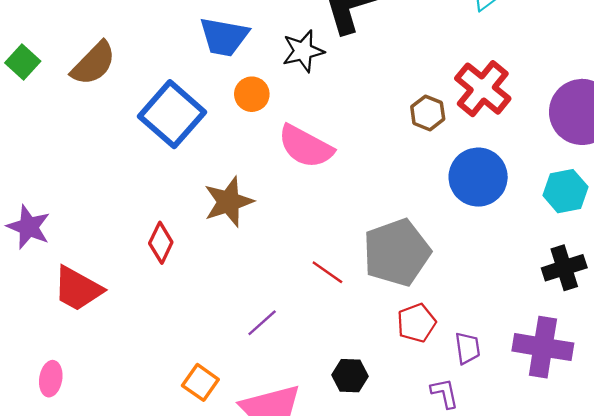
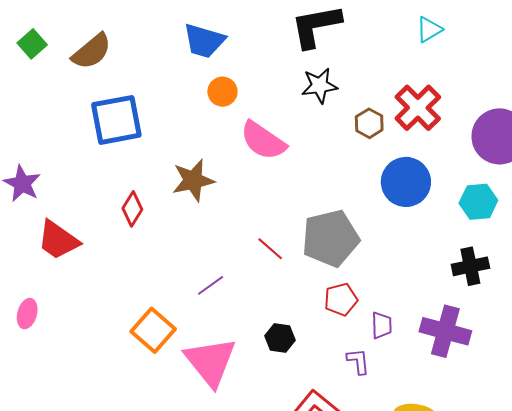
black star: (303, 51) -> (319, 86), moved
blue square: (172, 114) -> (116, 120), moved, turned 32
orange square: (200, 382) -> (153, 330), size x1.4

